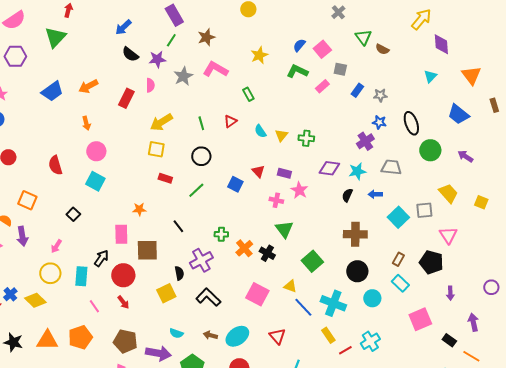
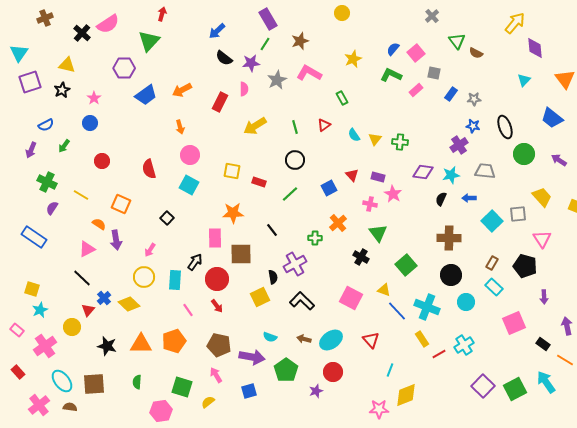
purple hexagon: (15, 56) -> (124, 68), moved
yellow square: (156, 149) -> (232, 171), moved
blue square: (235, 184) -> (329, 188), turned 35
orange star: (139, 209) -> (233, 213), size x1.5
orange cross: (244, 248) -> (338, 223), moved

